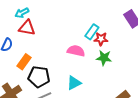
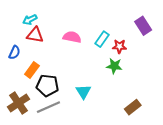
red star: (101, 39) -> (119, 46), moved
pink semicircle: (76, 51) -> (72, 37), moved
cyan triangle: (74, 83) -> (83, 92), turned -35

